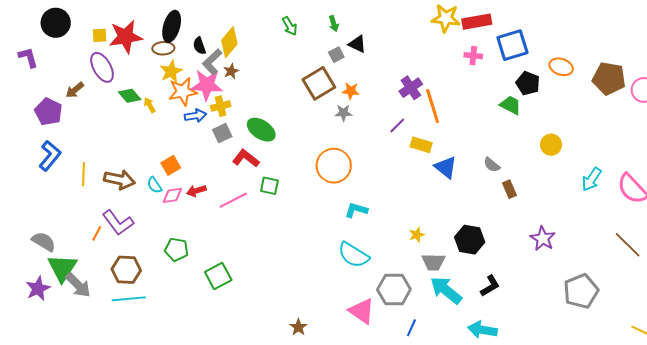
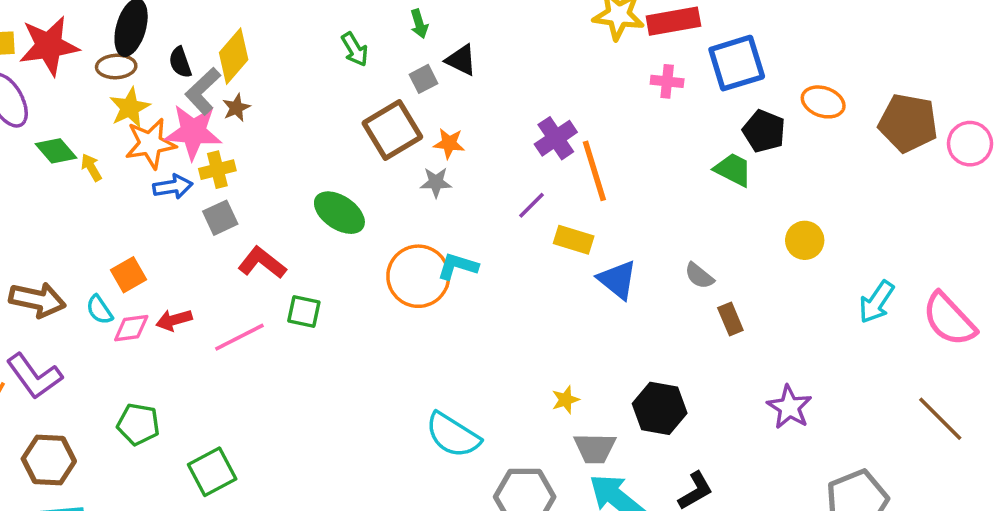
green arrow: (290, 26) -> (355, 49), moved
green ellipse: (261, 130) -> (339, 213), moved
cyan L-shape: (356, 210) -> (458, 266), moved

